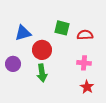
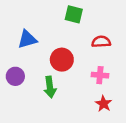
green square: (62, 28) -> (74, 14), moved
red circle: (42, 50) -> (62, 60), moved

